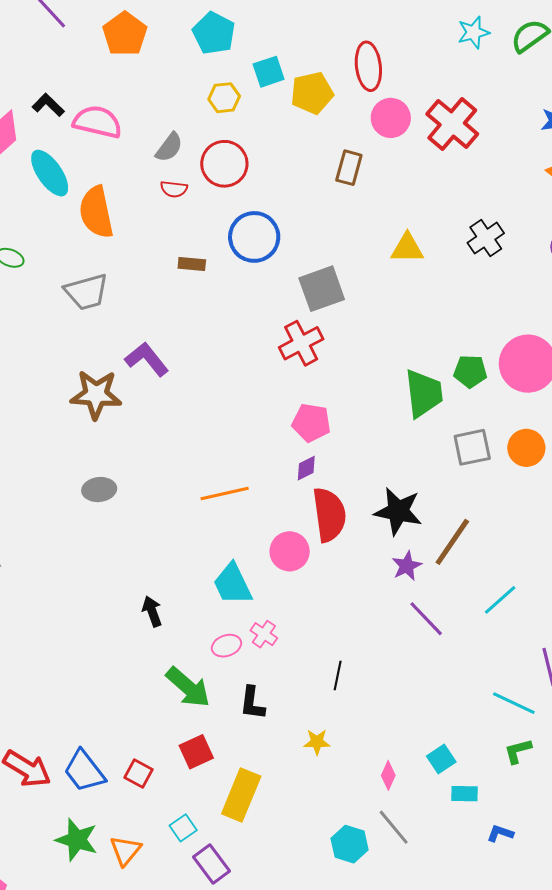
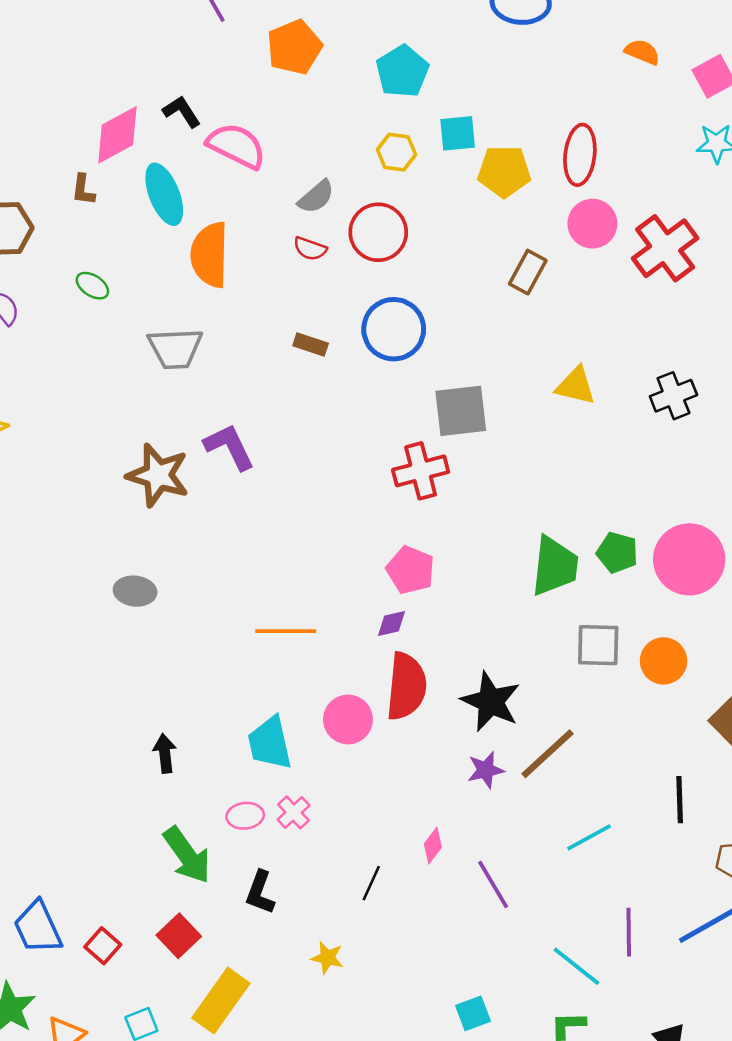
purple line: (426, 619) -> (493, 884), moved
red square: (196, 752) -> (179, 936), turned -32
pink diamond: (388, 775) -> (433, 846), moved

